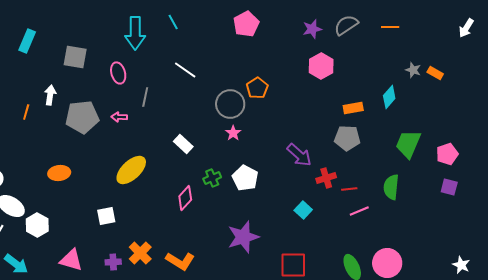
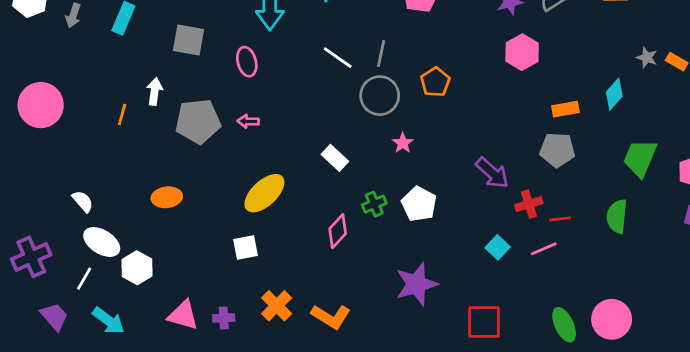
gray line: (145, 97) -> (381, 54), moved
gray circle: (230, 104) -> (380, 96), moved
pink line: (359, 211) -> (544, 249), moved
white square: (106, 216) -> (245, 247), moved
purple cross: (113, 262) -> (224, 318), moved

